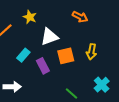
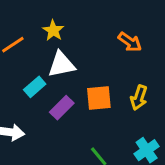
white triangle: (49, 37) -> (61, 65), moved
purple rectangle: (43, 66) -> (62, 108), turned 63

